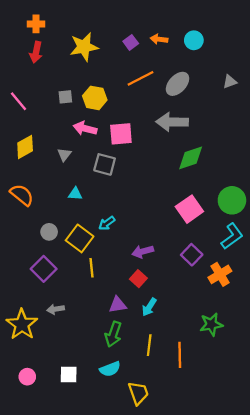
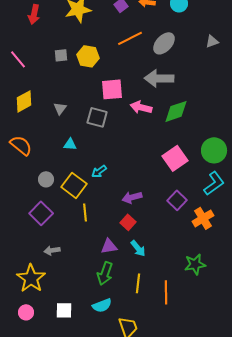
pink arrow: (85, 128) -> (141, 107), moved
cyan arrow: (149, 307) -> (138, 248), turned -72
yellow star: (22, 324) -> (31, 278), moved

